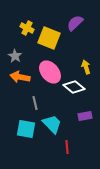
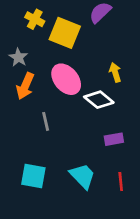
orange arrow: (20, 77) -> (25, 86), turned -78
cyan trapezoid: (52, 124) -> (82, 176), moved
cyan square: (26, 129) -> (33, 176), moved
red line: (67, 147) -> (121, 181), moved

